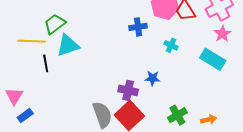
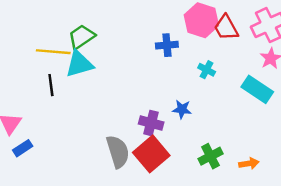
green trapezoid: (55, 24) -> (82, 37), moved
yellow line: (32, 41) -> (53, 52), moved

